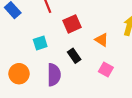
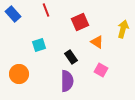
red square: (72, 24) -> (80, 22), moved
purple semicircle: (54, 75) -> (67, 81), moved

